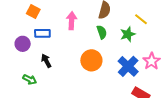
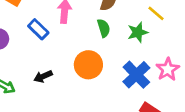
blue rectangle: (42, 33) -> (38, 29), moved, turned 42
black arrow: (46, 61) -> (43, 76), moved, turned -88

